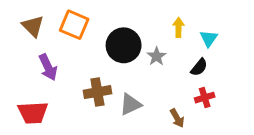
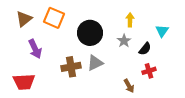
brown triangle: (33, 26) -> (24, 19), turned 36
cyan triangle: (209, 38) -> (162, 31), moved
gray star: (157, 56) -> (124, 41), moved
gray triangle: (130, 104) -> (95, 63), moved

